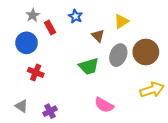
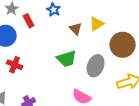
yellow triangle: (121, 21) -> (97, 24), moved
gray ellipse: (118, 55) -> (96, 66), moved

